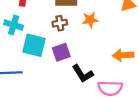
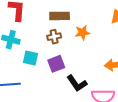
cyan square: (34, 45) -> (31, 58), size x0.7

